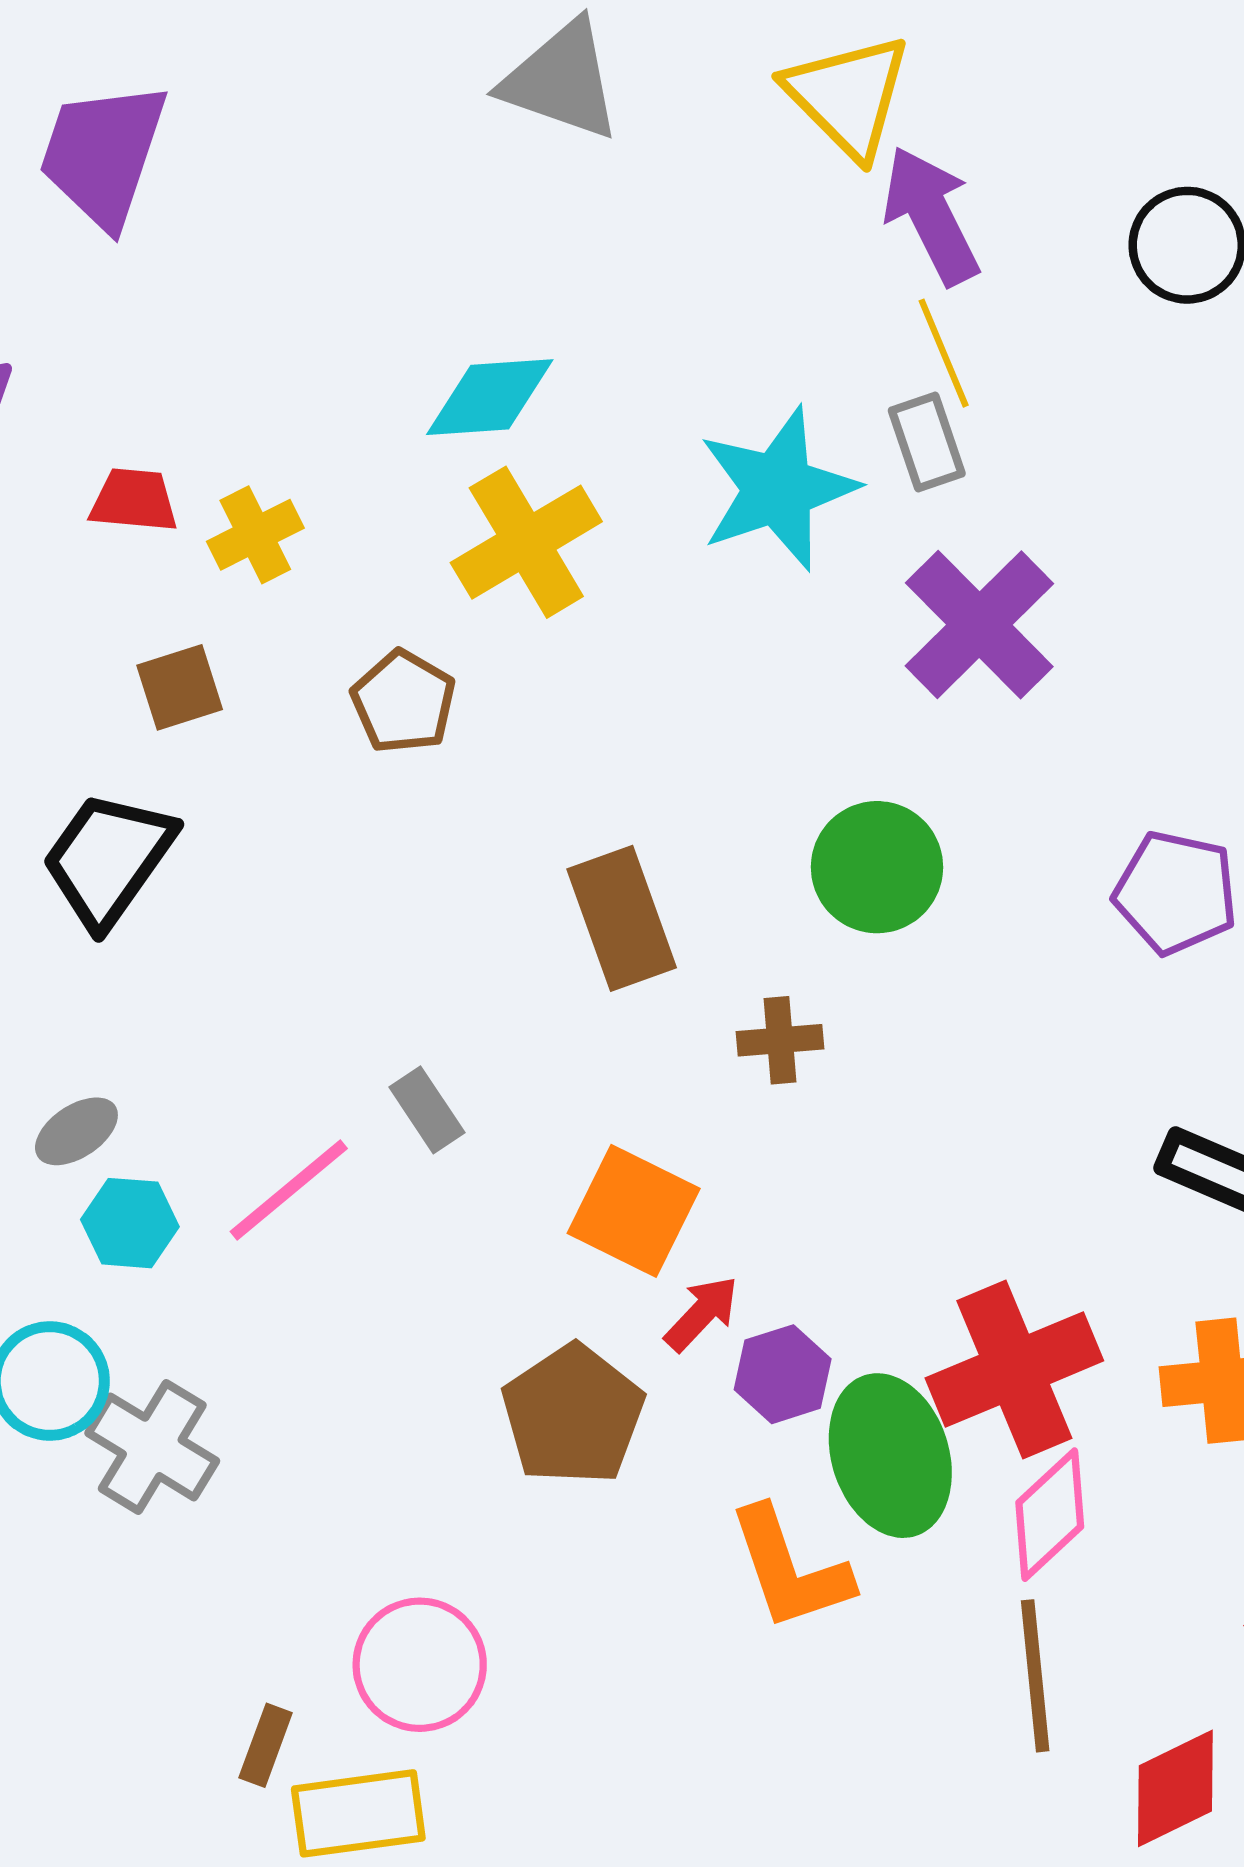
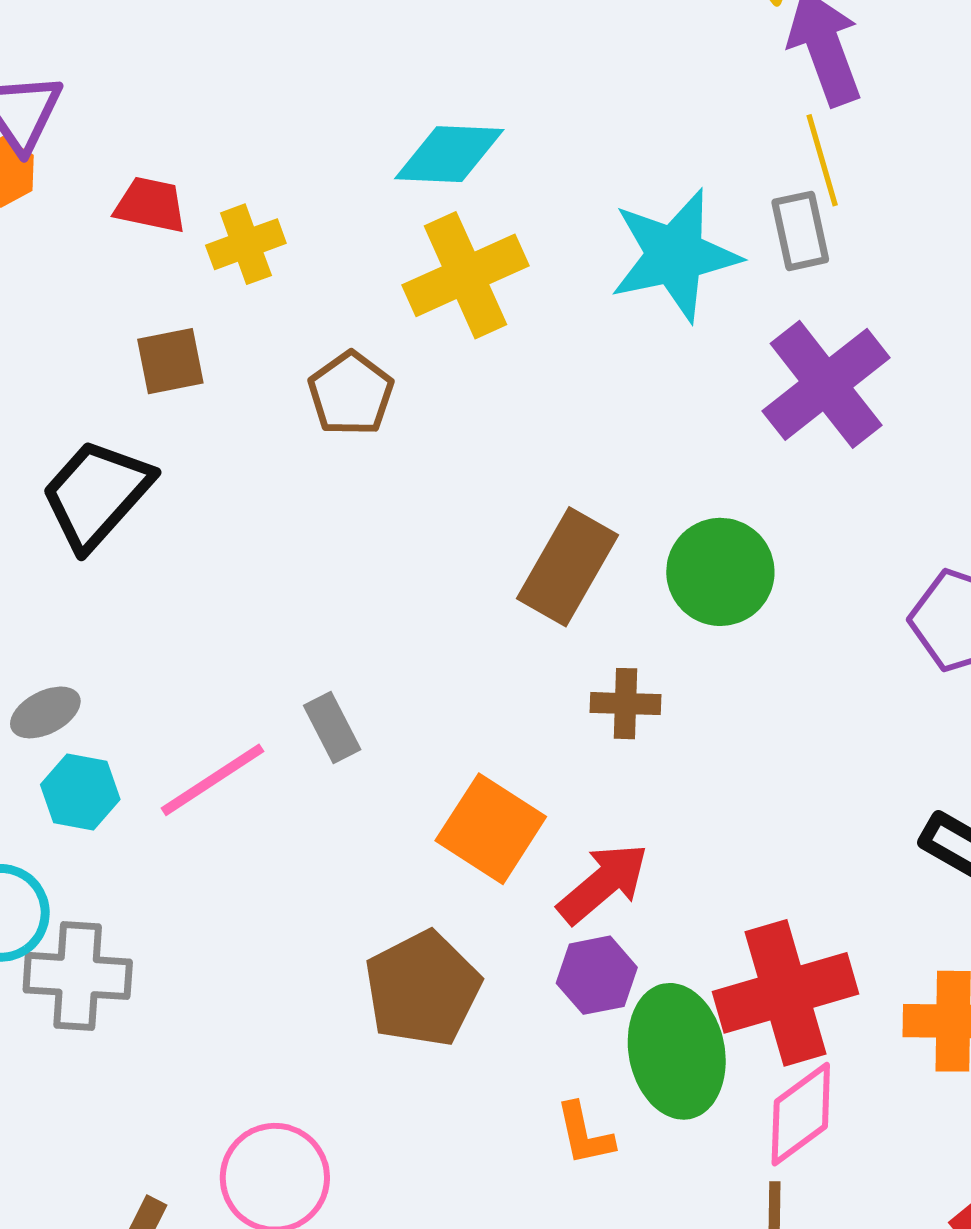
brown rectangle: (622, 918) -> (567, 567), moved, turned 43
red arrow: (702, 1313) -> (603, 883), moved, size x1.4
gray cross: (152, 1447) -> (78, 976), turned -34
orange L-shape: (790, 1569) -> (585, 1134), size x0.6

